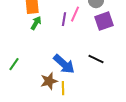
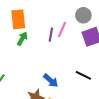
blue arrow: (64, 64) -> (51, 80), size x0.7

